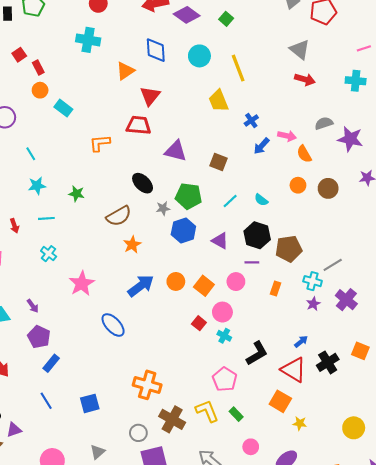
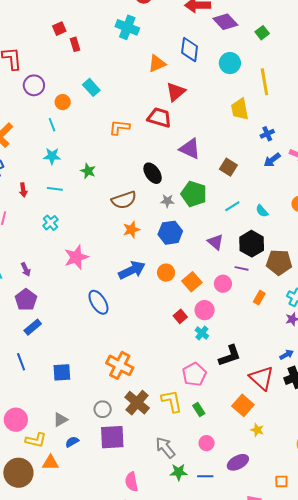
orange circle: (40, 90) -> (63, 102), moved
blue hexagon: (183, 230) -> (170, 233), moved
blue arrow: (301, 342) -> (287, 355), moved

